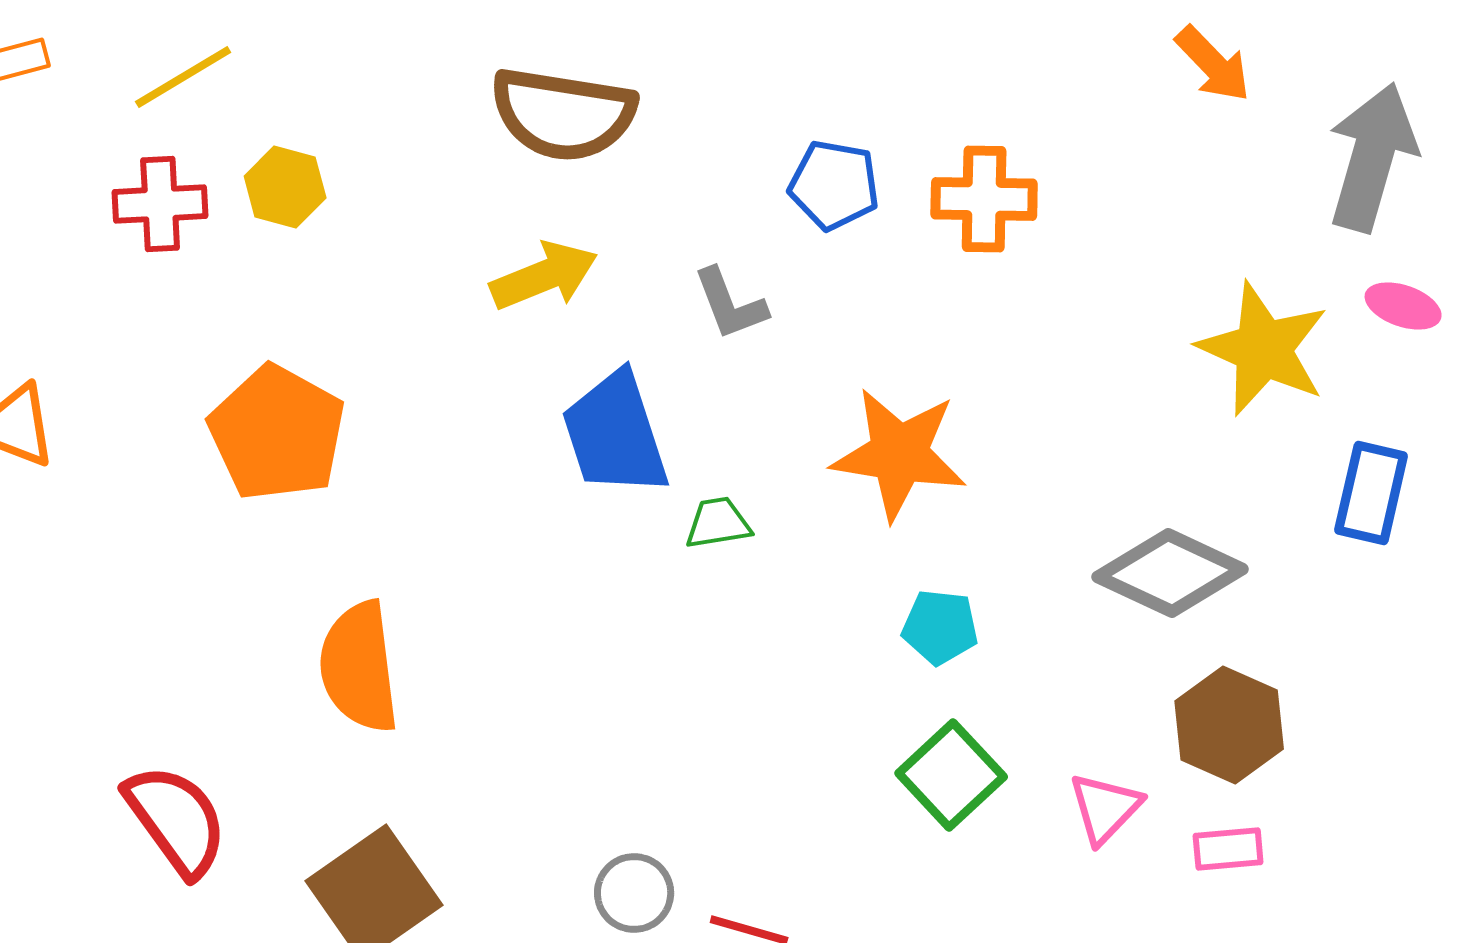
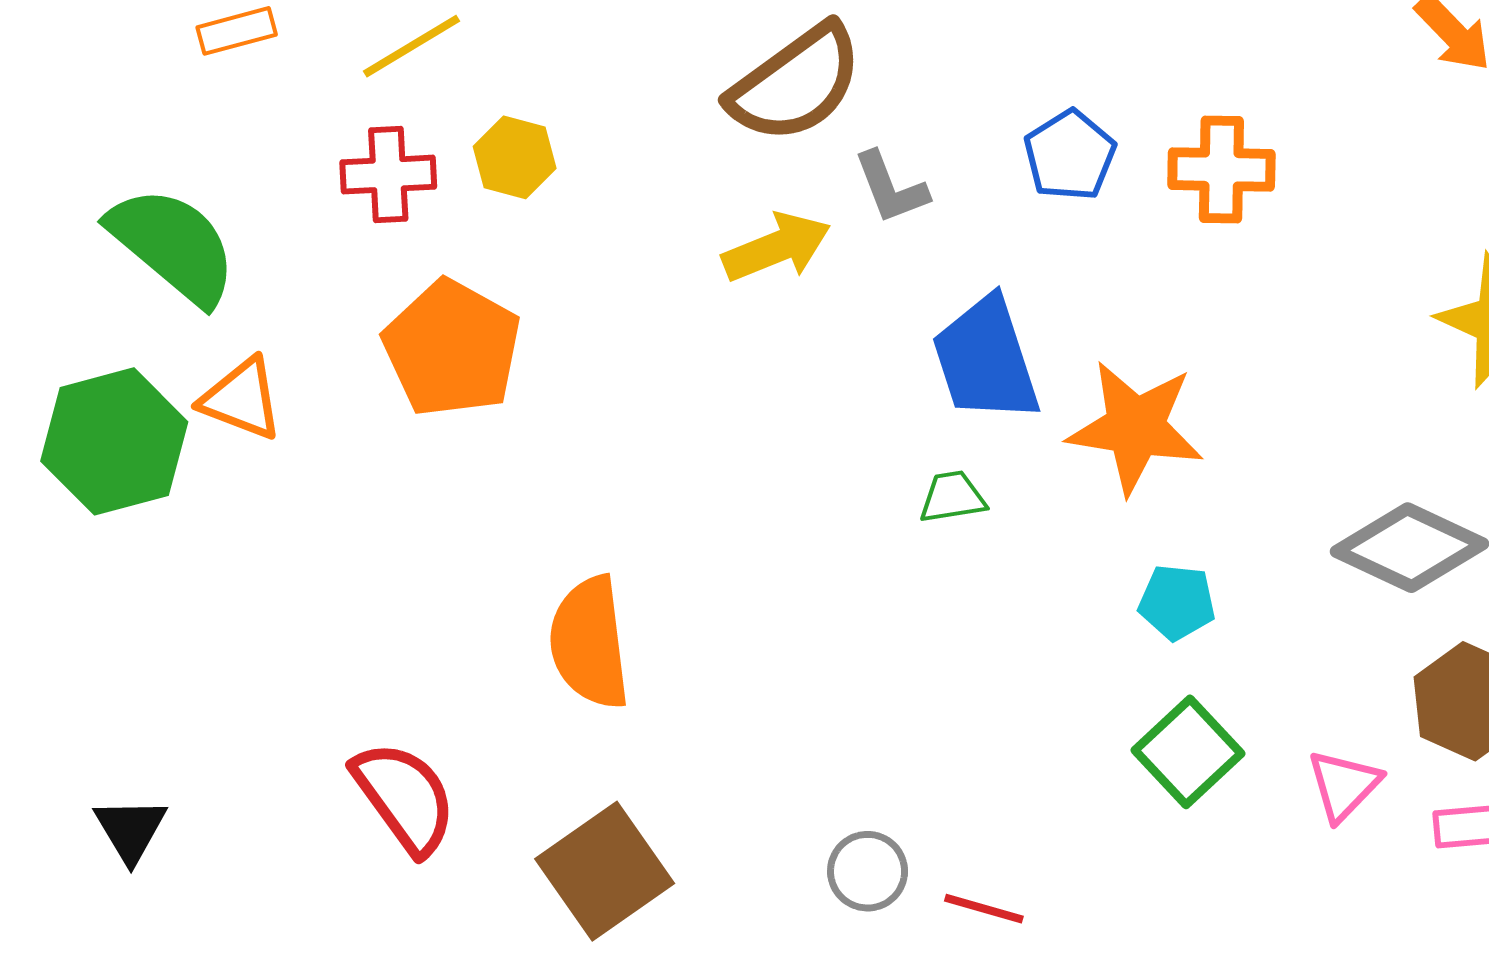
brown semicircle: (563, 114) -> (796, 84), turned -45
blue pentagon: (834, 185) -> (1070, 155), turned 30
gray L-shape: (730, 304) -> (891, 188), moved
orange pentagon: (277, 433) -> (452, 348), moved
blue trapezoid: (615, 434) -> (986, 360), moved

